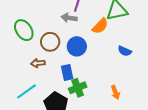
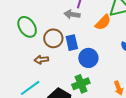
blue circle: (77, 46) -> (88, 58), moved
blue rectangle: (67, 73) -> (72, 43), moved

